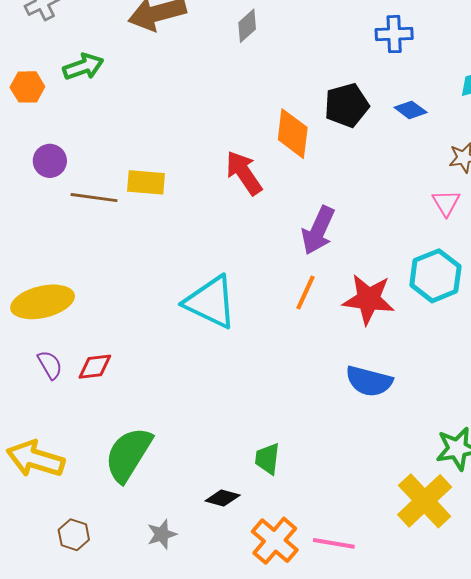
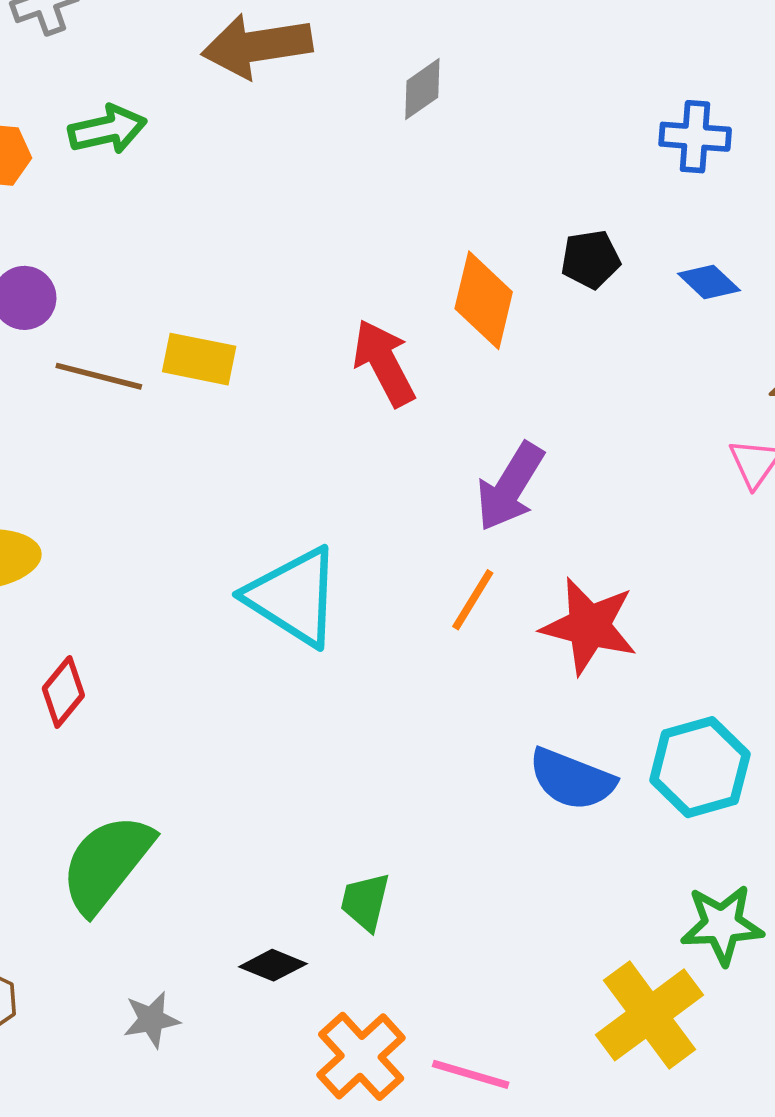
black pentagon: (347, 105) -> (590, 259), size x0.7
cyan hexagon: (435, 276) -> (700, 767), moved
red diamond: (95, 367) -> (63, 692), turned -51

